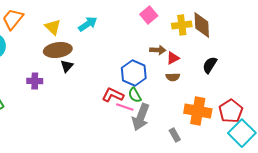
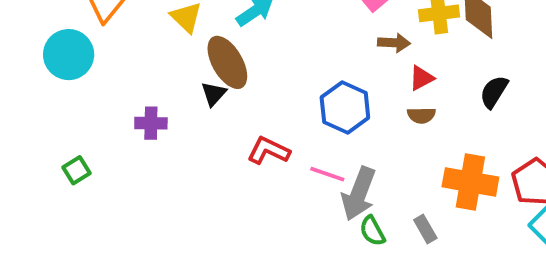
brown ellipse: (58, 50) -> (227, 62), moved, turned 68
brown arrow: (158, 50) -> (394, 43), moved
red L-shape: (113, 95) -> (269, 151), moved
green semicircle: (135, 95) -> (372, 231), moved

